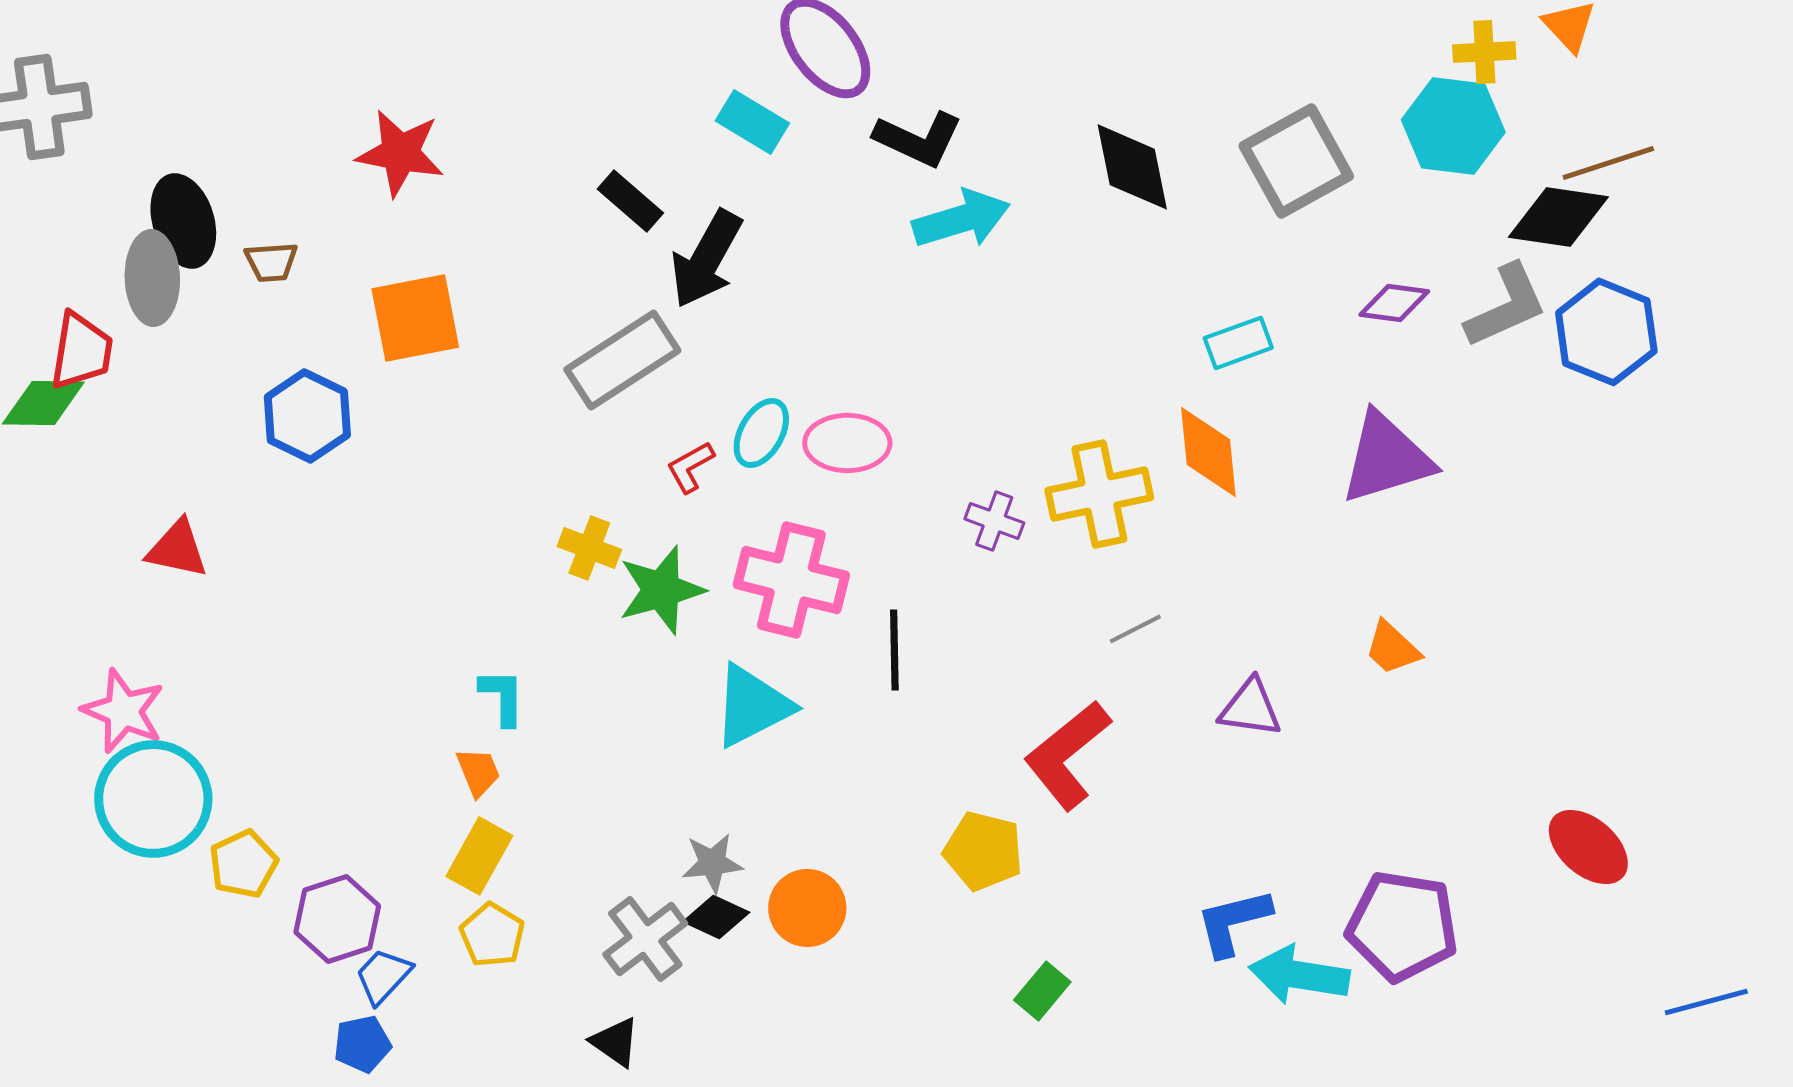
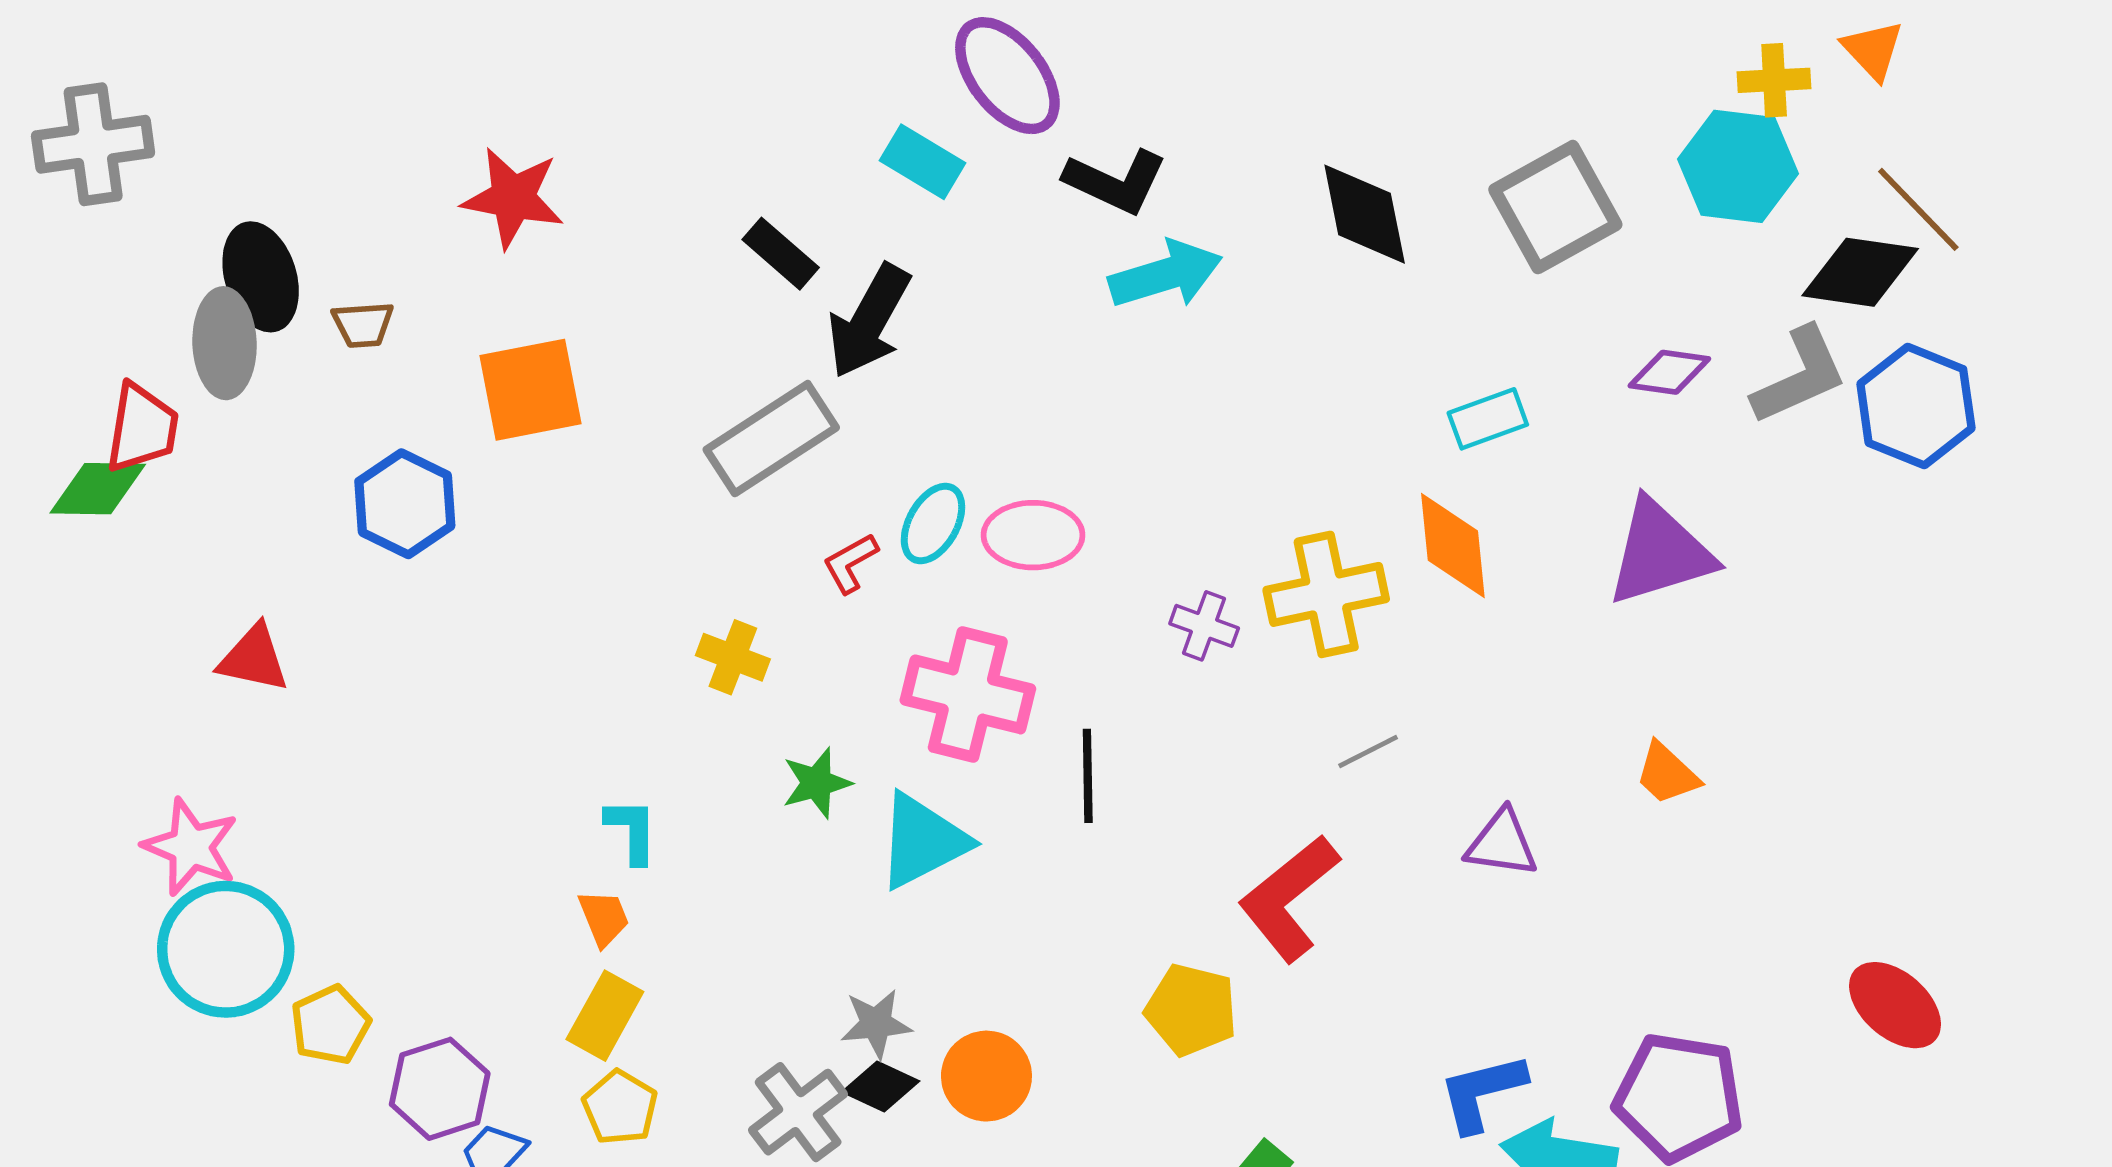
brown line: (1608, 163) -> (1918, 209), turned 64
green star: (661, 590) -> (817, 783), moved, size x0.7

